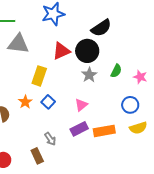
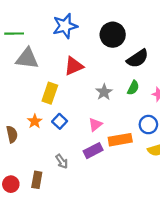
black semicircle: (101, 28) -> (138, 58), moved
black circle: (87, 51) -> (113, 35), moved
orange rectangle: (104, 131) -> (120, 140), moved
brown rectangle: (37, 156) -> (37, 180), moved, turned 35

